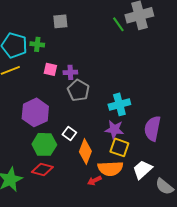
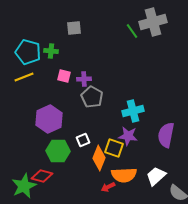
white square: (69, 133) -> (83, 140), turned 32
yellow square: (119, 147) -> (114, 148), moved
red diamond: (42, 170) -> (42, 176), moved

